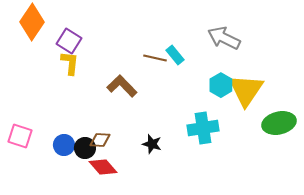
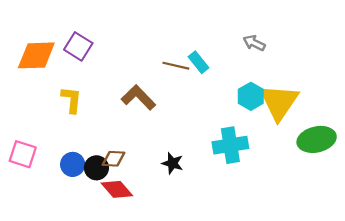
orange diamond: (32, 22) -> (36, 55), moved, turned 54
gray arrow: (224, 38) -> (254, 43), size x0.6
yellow L-shape: (70, 63) -> (71, 100), moved

